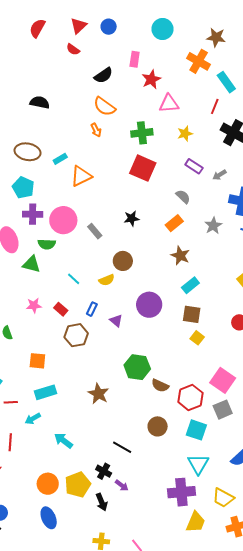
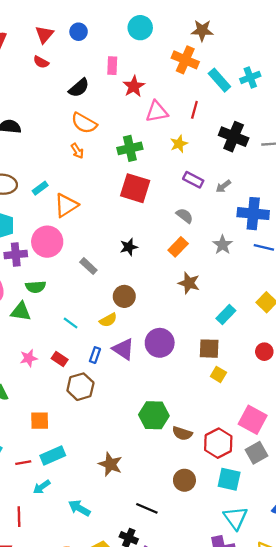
red line: (215, 106) -> (194, 110), moved
pink circle: (63, 220) -> (47, 242), moved
cyan rectangle: (190, 285) -> (226, 315), moved
purple triangle: (116, 321) -> (123, 349), moved, size x1.5
brown star: (98, 394) -> (110, 464), moved
red line: (11, 402) -> (23, 463), moved

